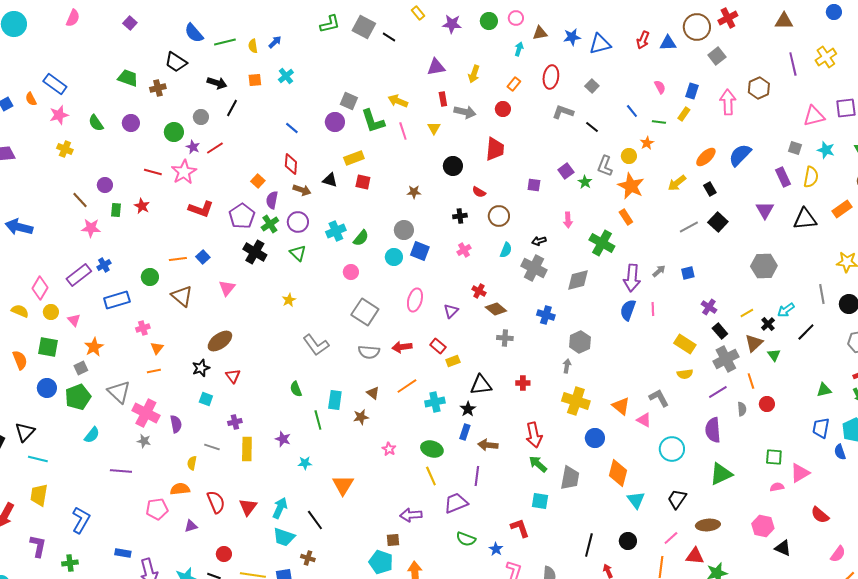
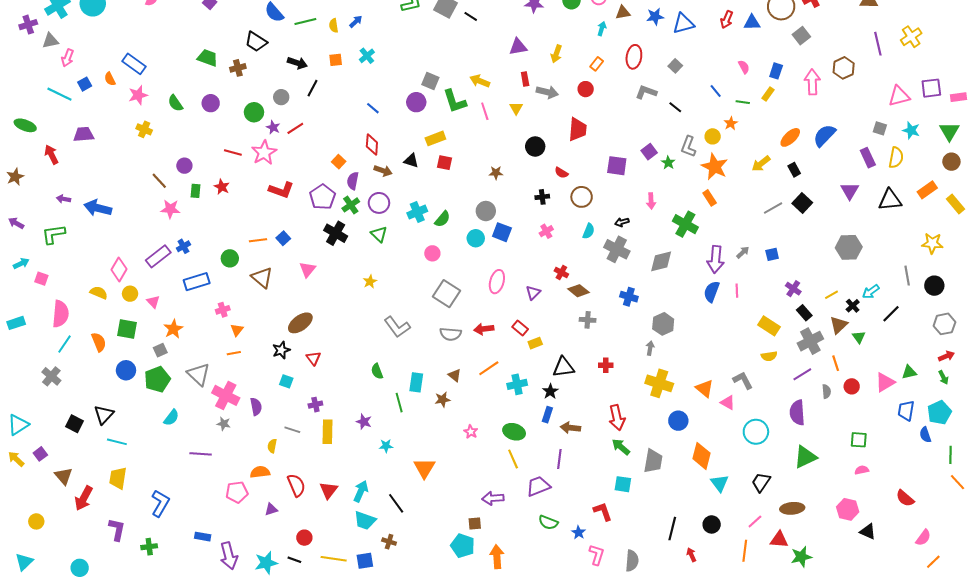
purple square: (534, 185) -> (617, 166), size x1.5
pink triangle: (800, 473) -> (885, 382), moved

